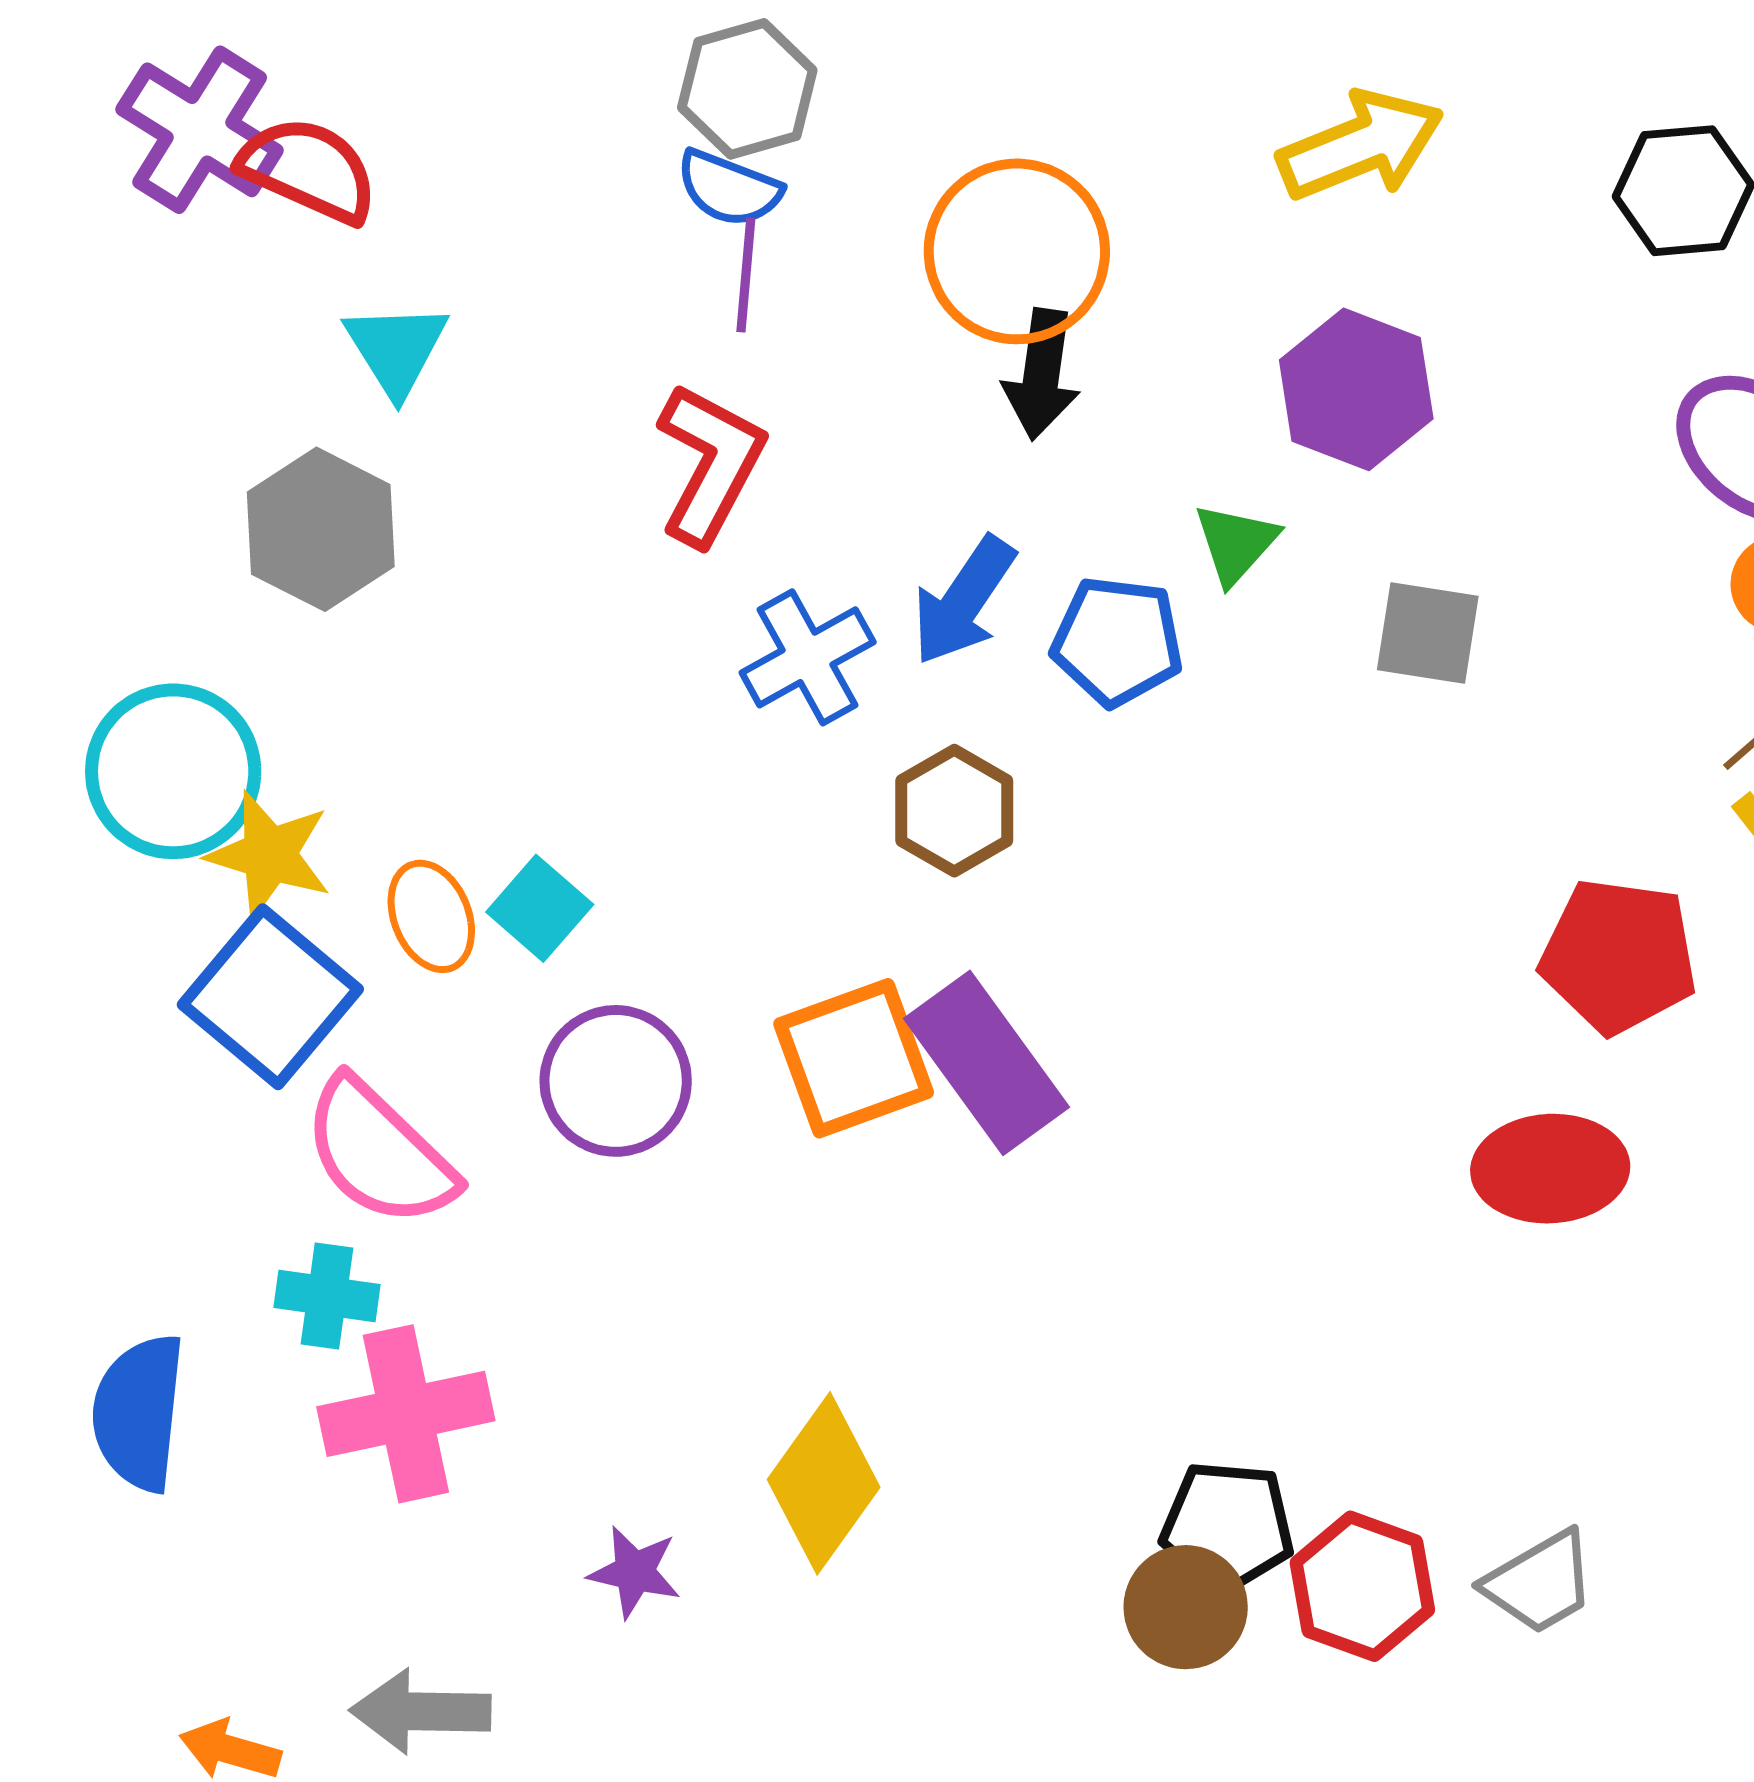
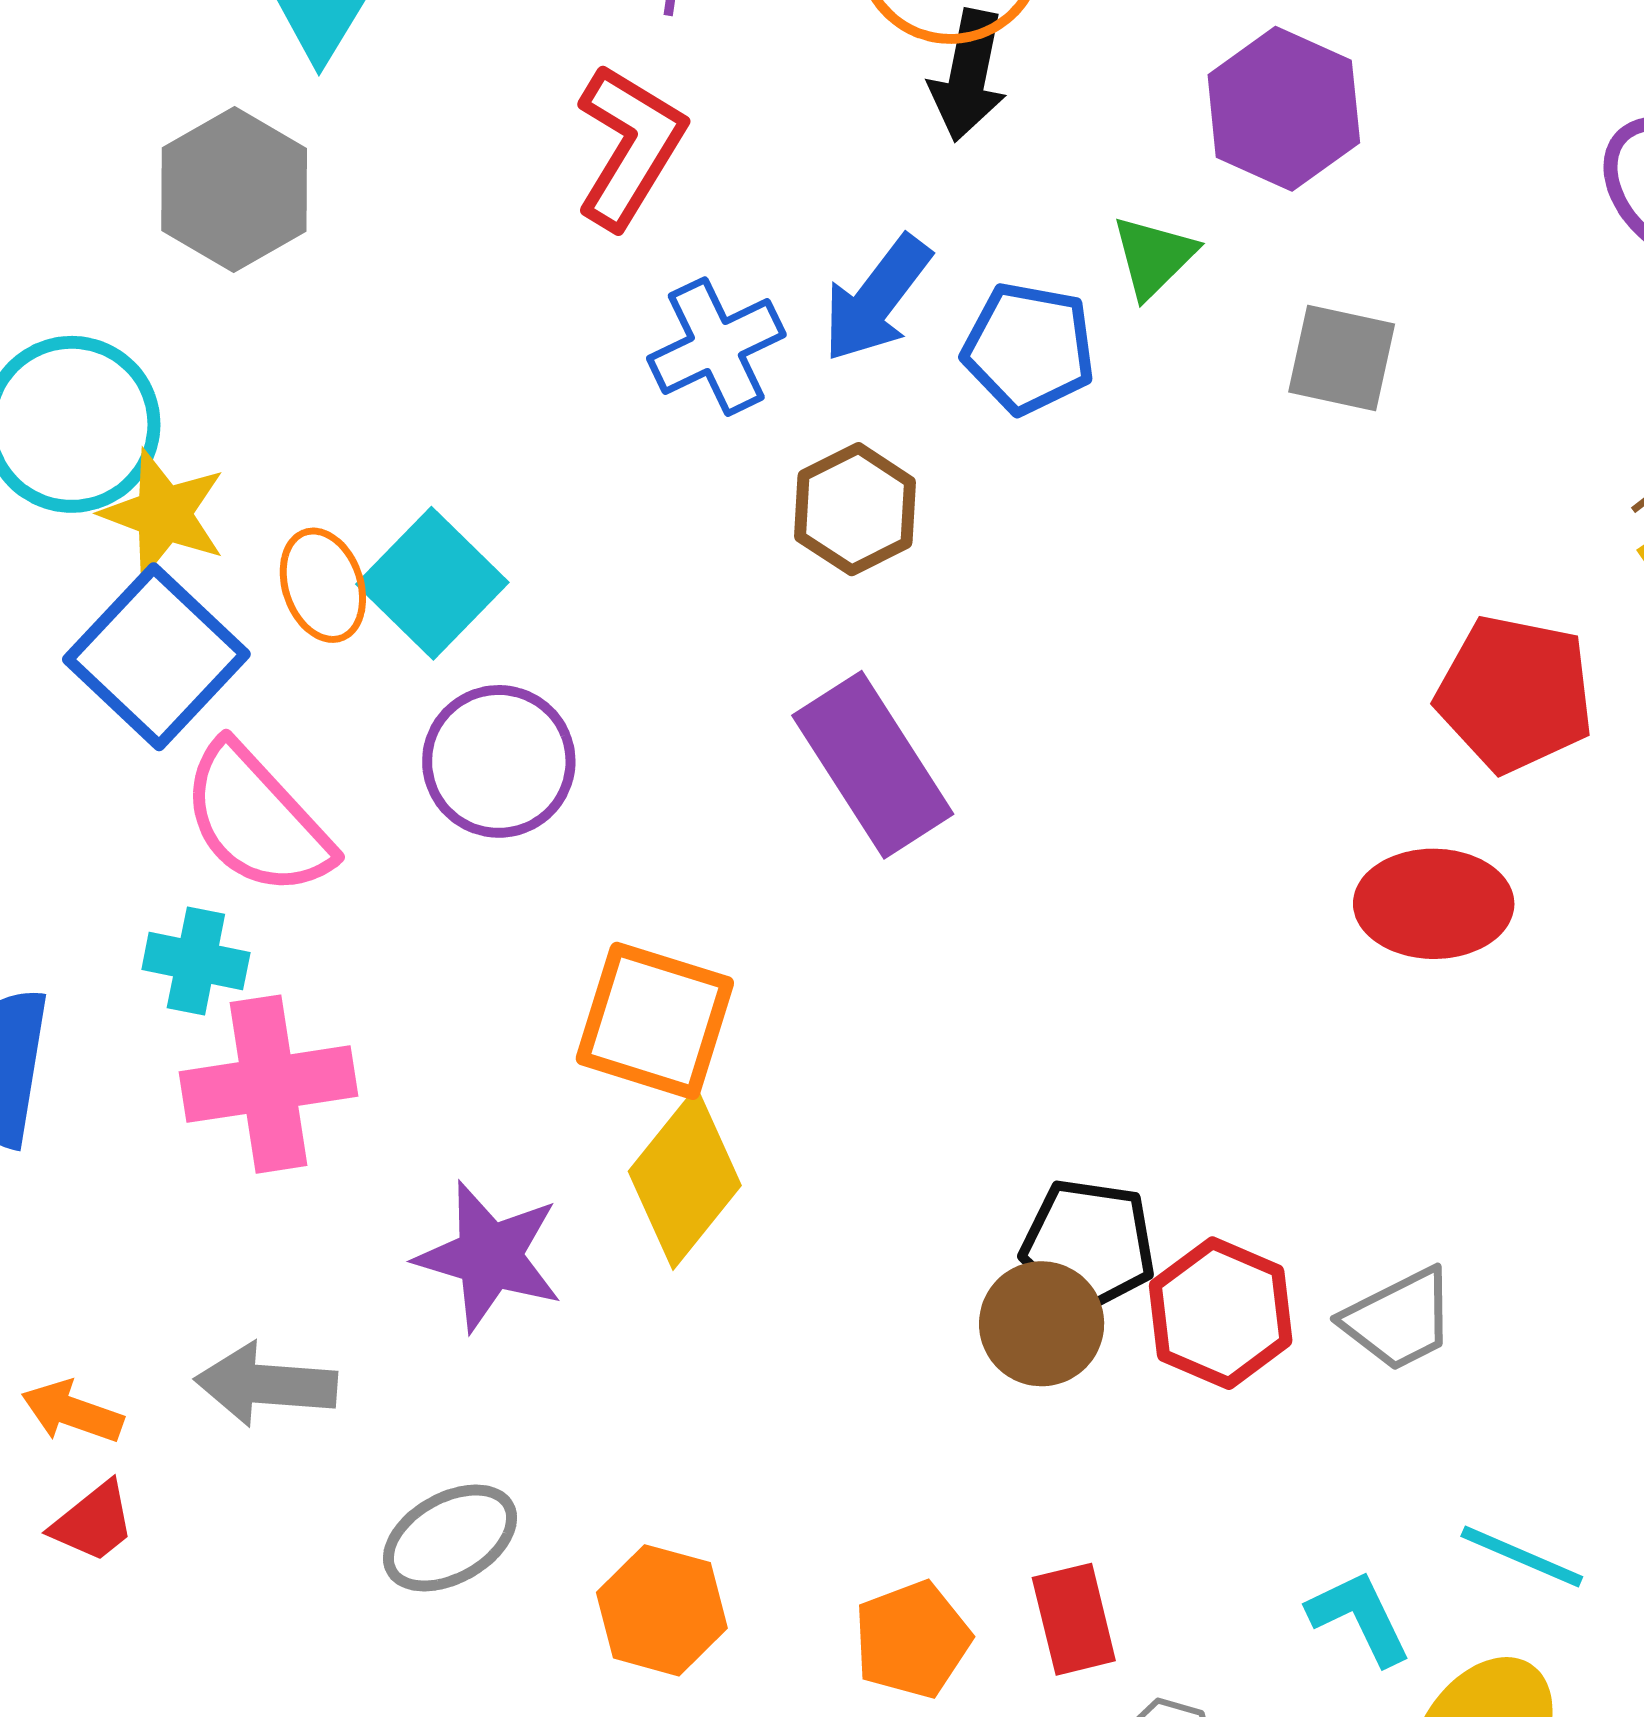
cyan square: (540, 908) -> (432, 583), size x1.4
orange square: (854, 1058) -> (655, 1021), moved, turned 34
purple star: (635, 1572) -> (489, 1256), size x1.6

